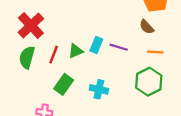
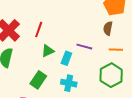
brown semicircle: (147, 27) -> (108, 28), turned 56
cyan rectangle: (96, 45) -> (66, 58), moved
red line: (54, 55) -> (39, 30), moved

